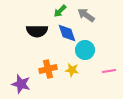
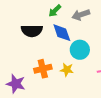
gray arrow: (86, 15) -> (81, 15), turned -54

